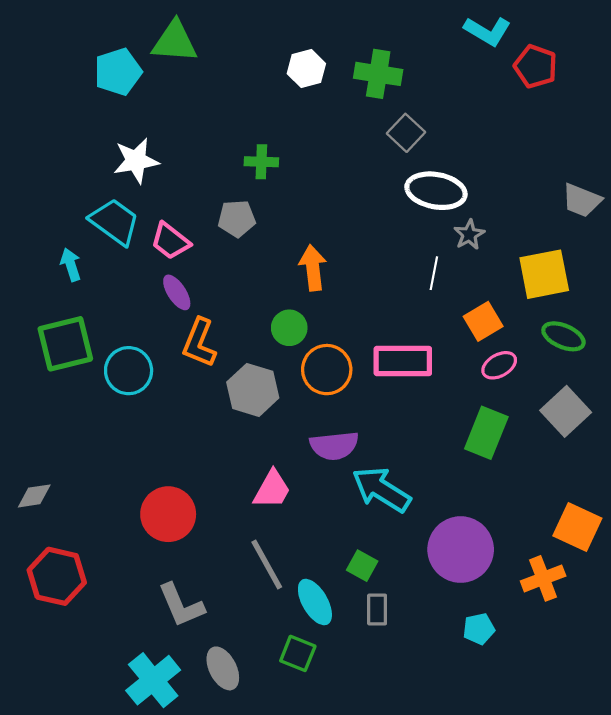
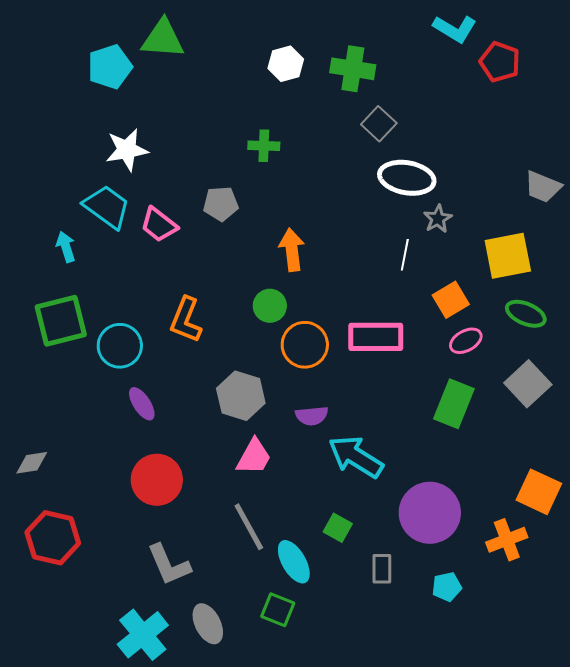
green cross: (261, 162) -> (264, 146), moved
purple ellipse: (177, 292) -> (142, 404), moved
gray hexagon: (253, 390) -> (241, 396), moved
purple semicircle: (334, 446) -> (312, 416), size x0.7
gray rectangle: (377, 610) -> (382, 569), moved

